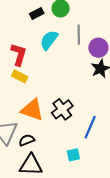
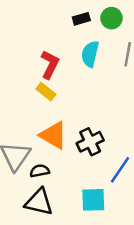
cyan semicircle: (49, 40) -> (90, 54), turned -35
cyan square: (73, 155) -> (93, 200), size x1.5

